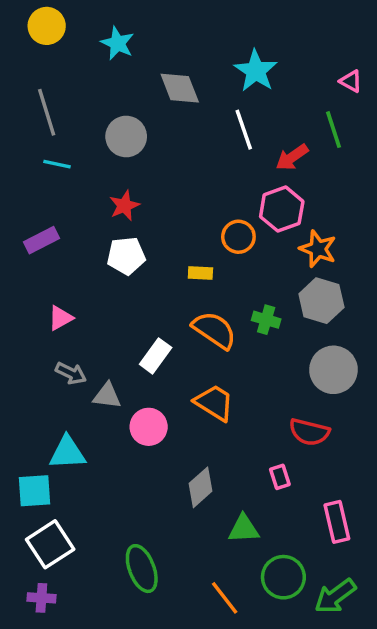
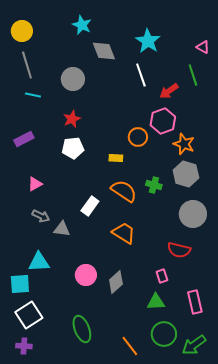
yellow circle: (47, 26) -> (22, 31), moved
cyan star: (117, 43) -> (82, 25), moved
pink circle: (149, 427) -> (86, 275), moved
green triangle: (244, 529) -> (156, 302), moved

